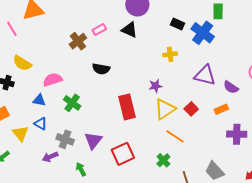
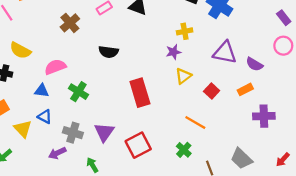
brown cross: (78, 41) -> (70, 23), moved
purple star: (156, 86) -> (173, 52), moved
yellow triangle: (165, 109) -> (183, 76), moved, size x0.7

